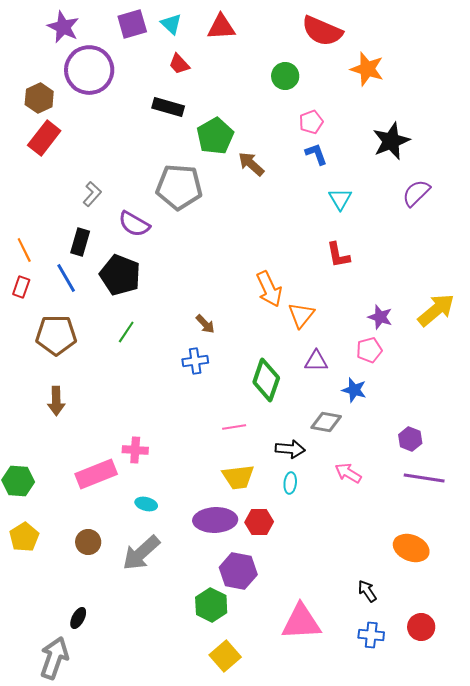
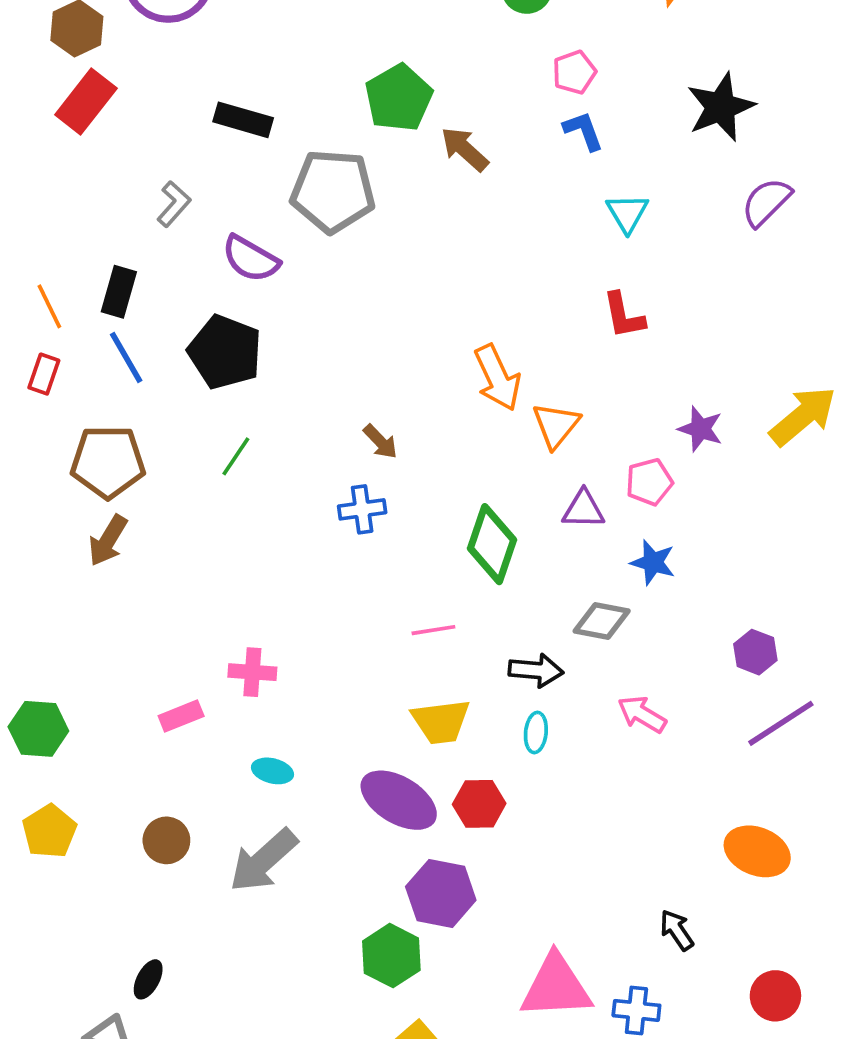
black rectangle: (168, 107) -> (243, 120), moved
black rectangle: (80, 242) -> (119, 292), moved
pink pentagon: (369, 350) -> (649, 482), moved
brown arrow: (56, 401) -> (108, 540), moved, turned 32
pink rectangle: (96, 474) -> (181, 716), size x0.6
purple line: (424, 478) -> (781, 723), turned -42
purple ellipse: (215, 520) -> (399, 800), turned 33
blue cross: (371, 635) -> (636, 1010), moved

